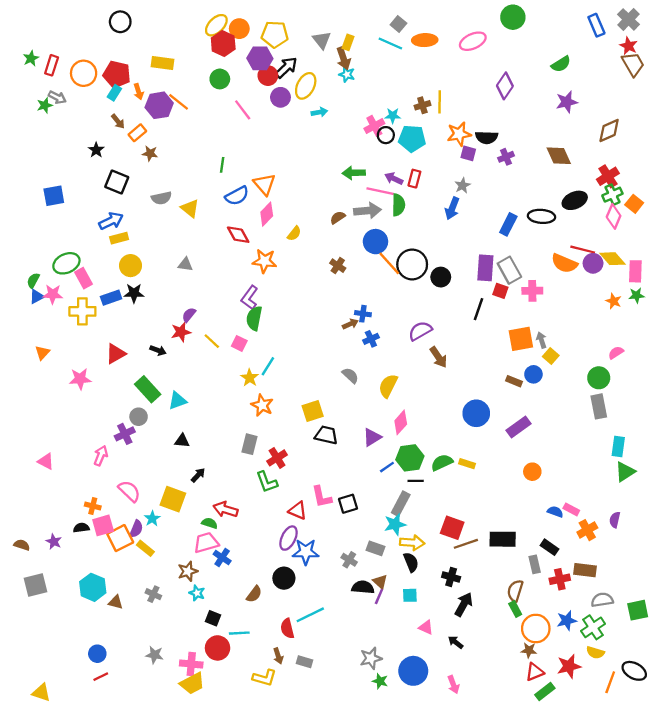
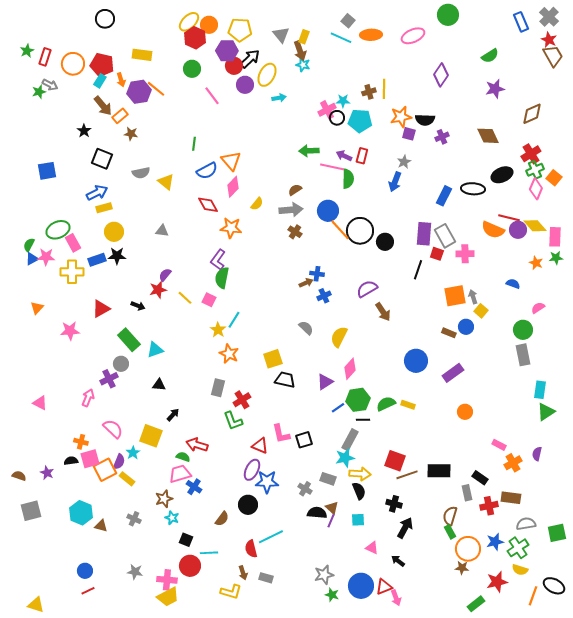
brown arrow: (118, 121) -> (103, 106), size x1.5
gray arrow: (367, 211) -> (291, 210), moved
blue semicircle: (555, 512) -> (513, 284), moved
red triangle: (535, 672) -> (384, 587), moved

